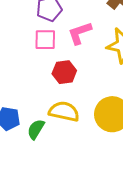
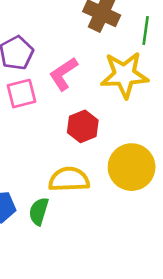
red hexagon: (64, 72) -> (83, 126), moved

